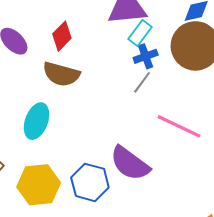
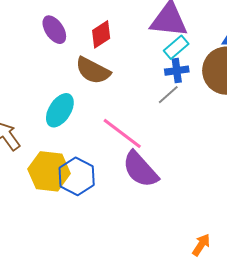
pink line: (179, 126) -> (122, 133), moved
blue hexagon: (90, 182) -> (77, 176), moved

